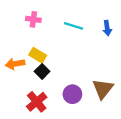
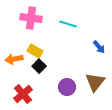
pink cross: (33, 19) -> (31, 18), size x1.5
blue arrow: (107, 28) -> (99, 47), moved, turned -32
red cross: (37, 102) -> (23, 94), moved

